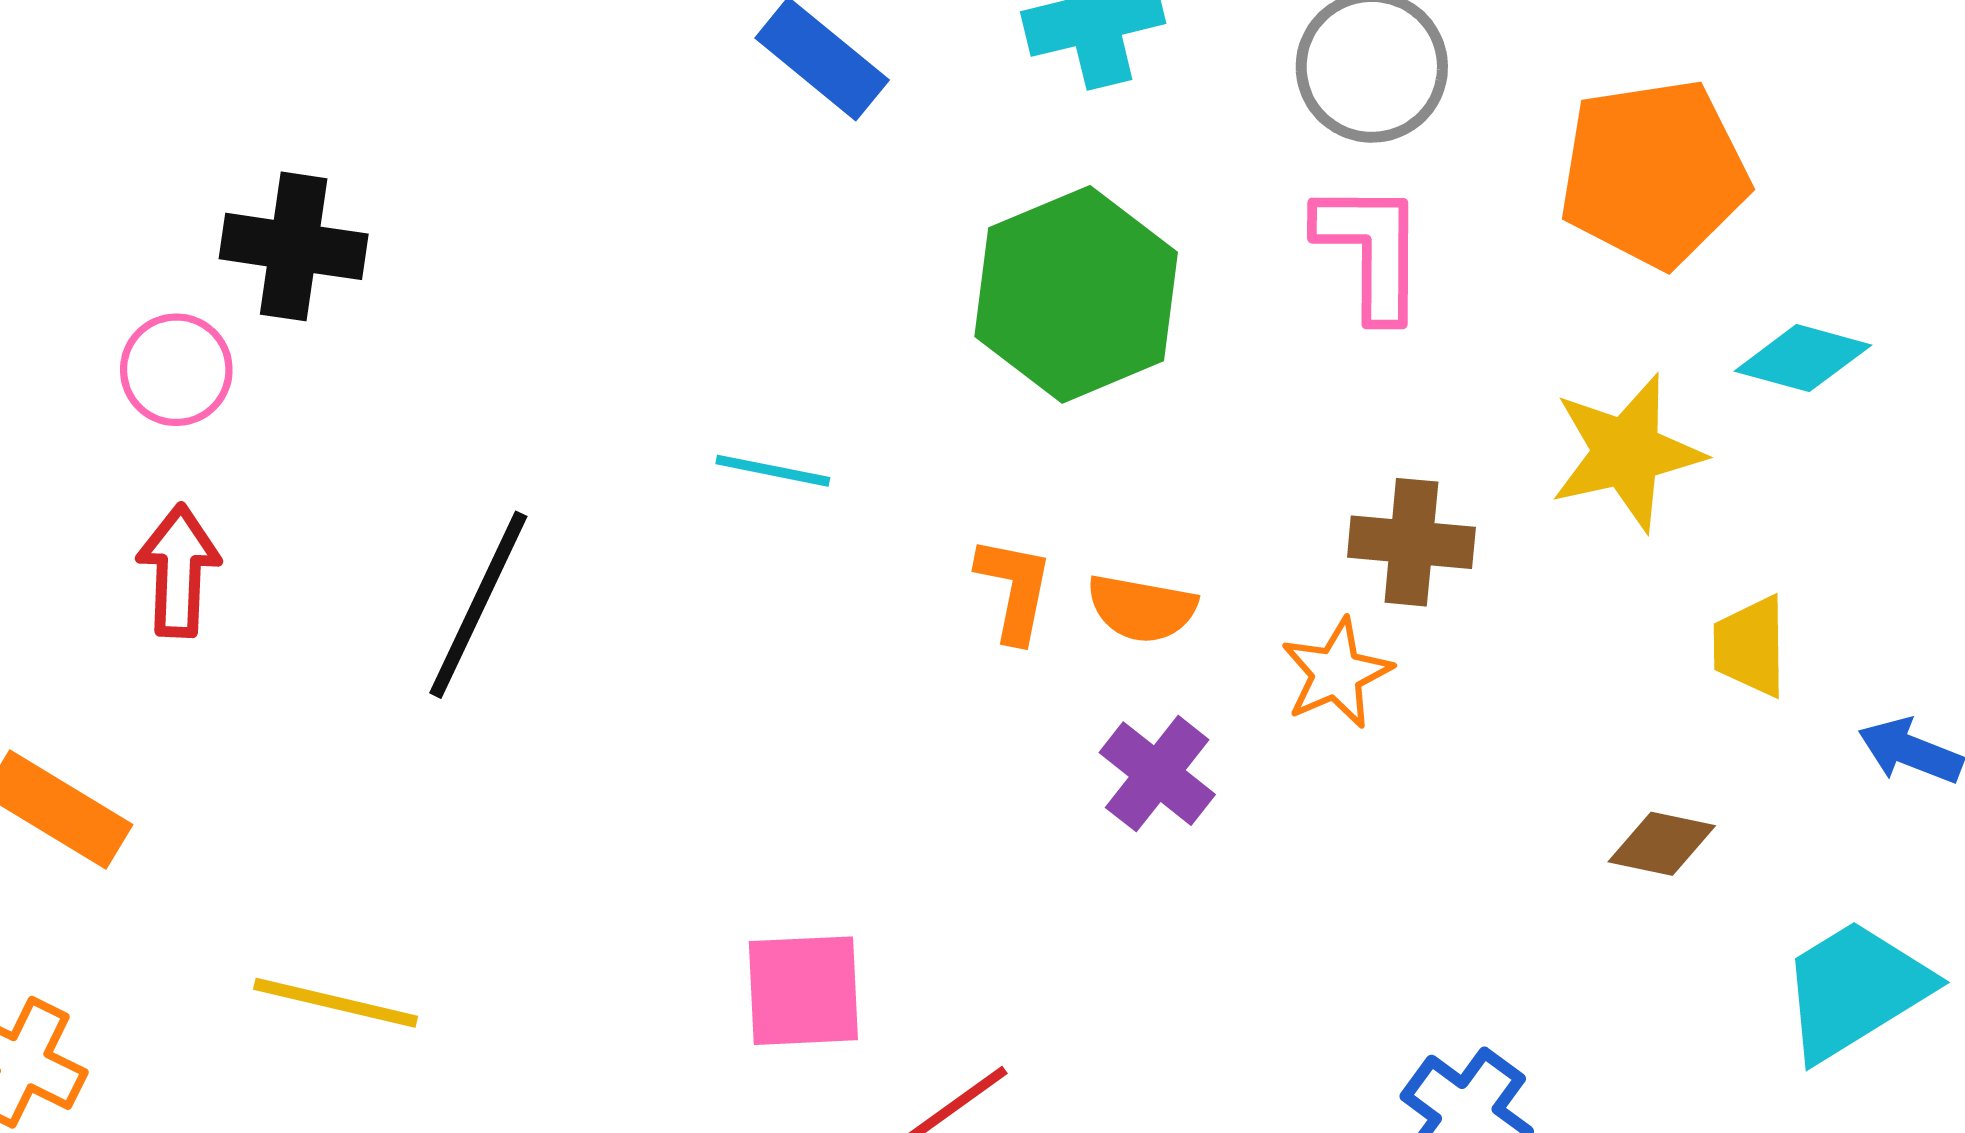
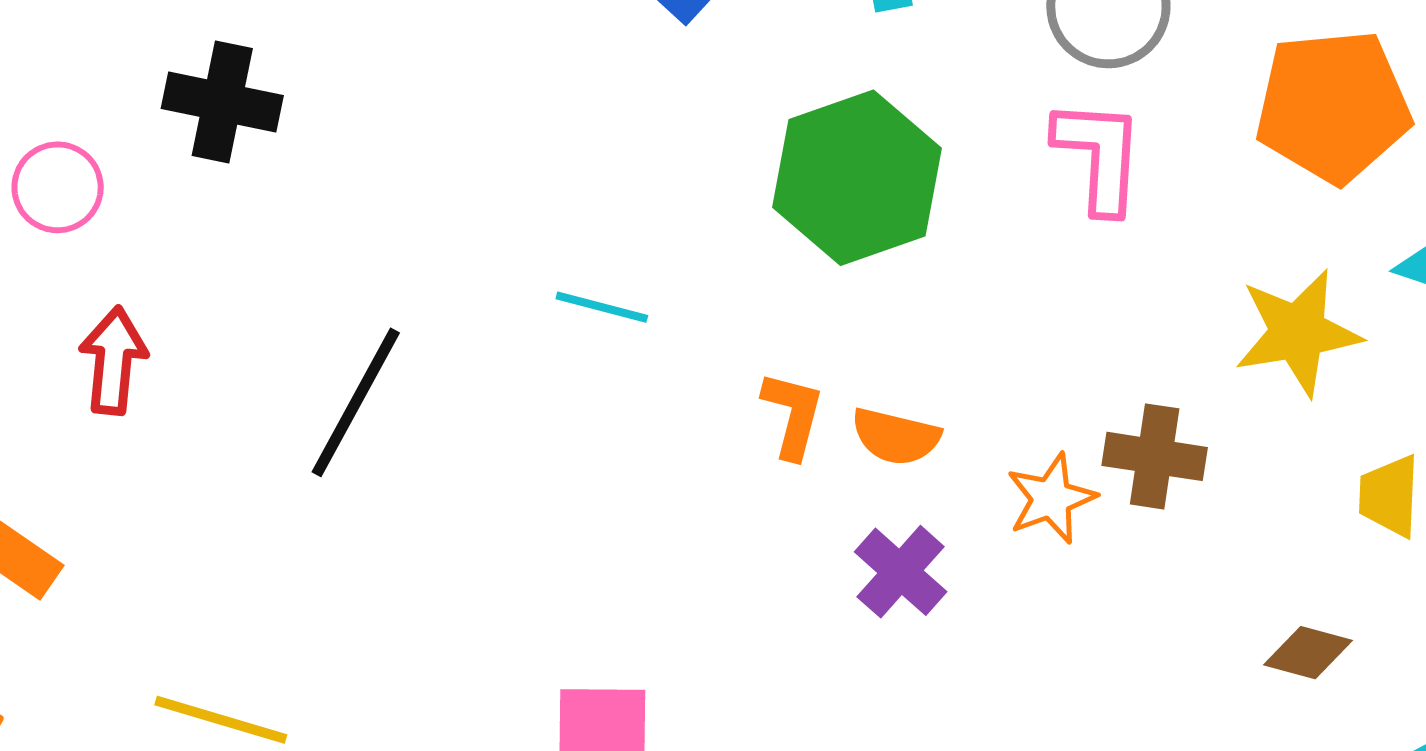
pink circle: (176, 370) -> (58, 187), moved
brown cross: (1411, 542) -> (1155, 456), moved

